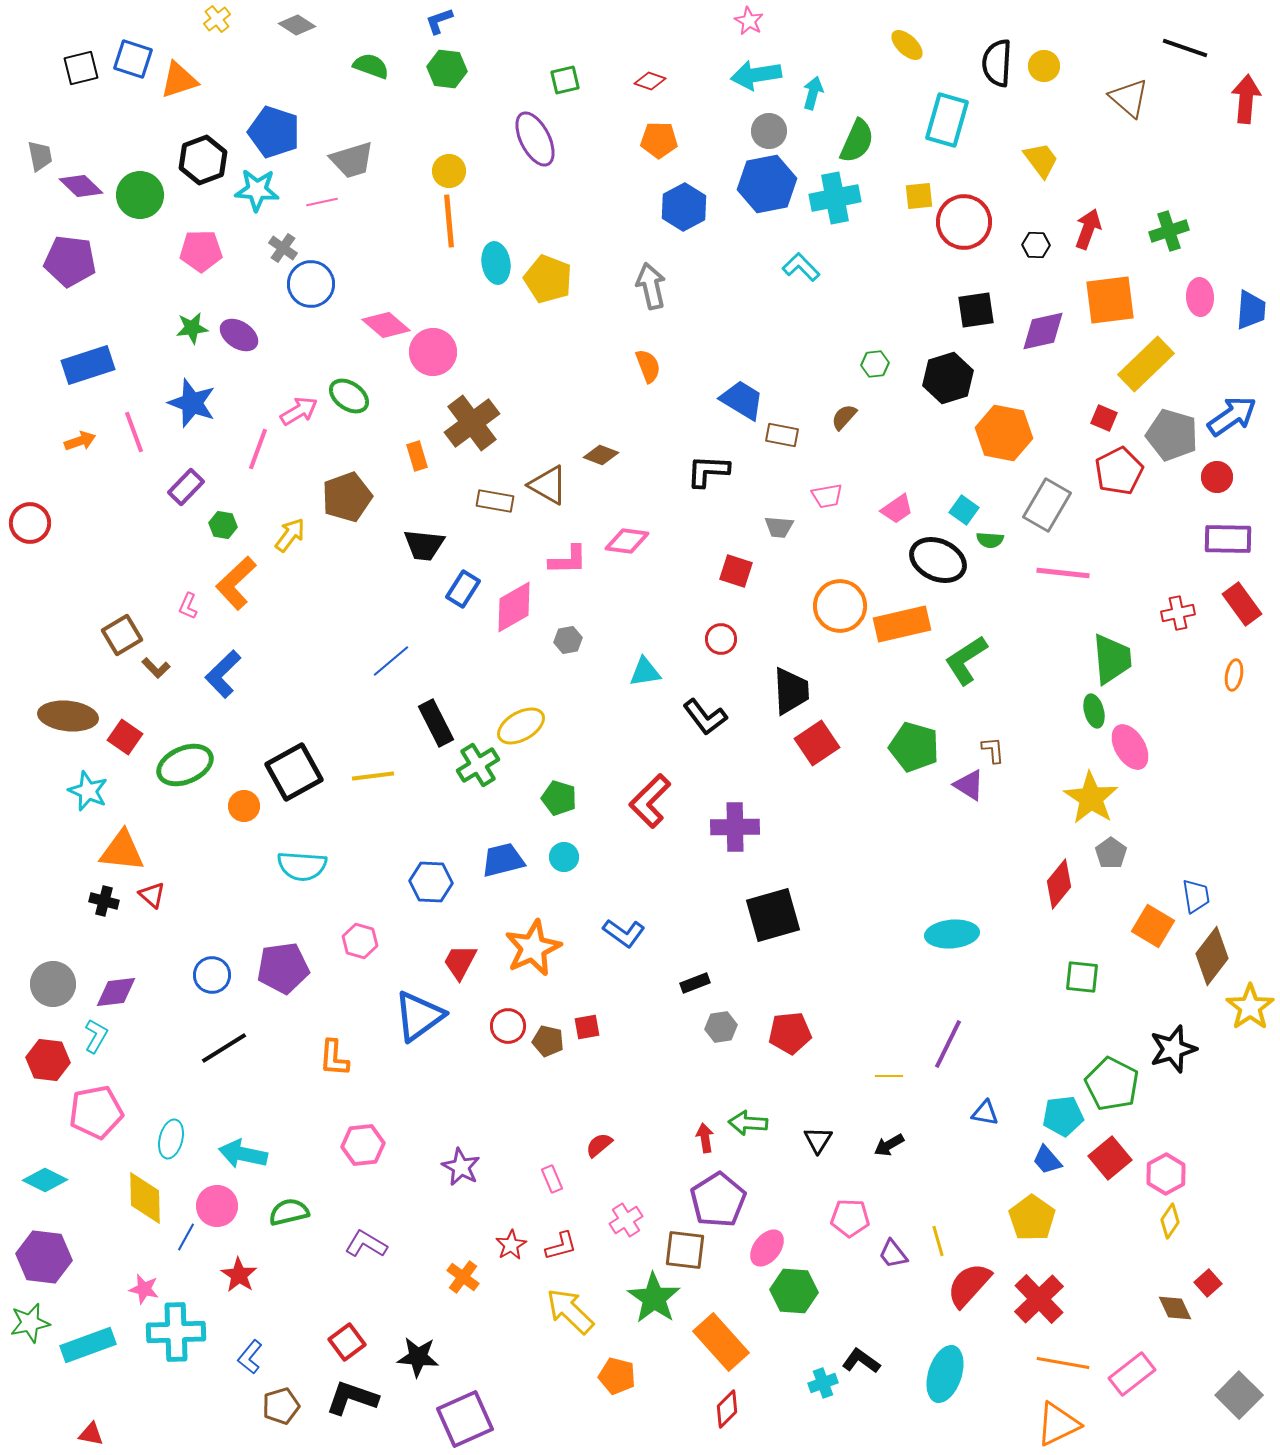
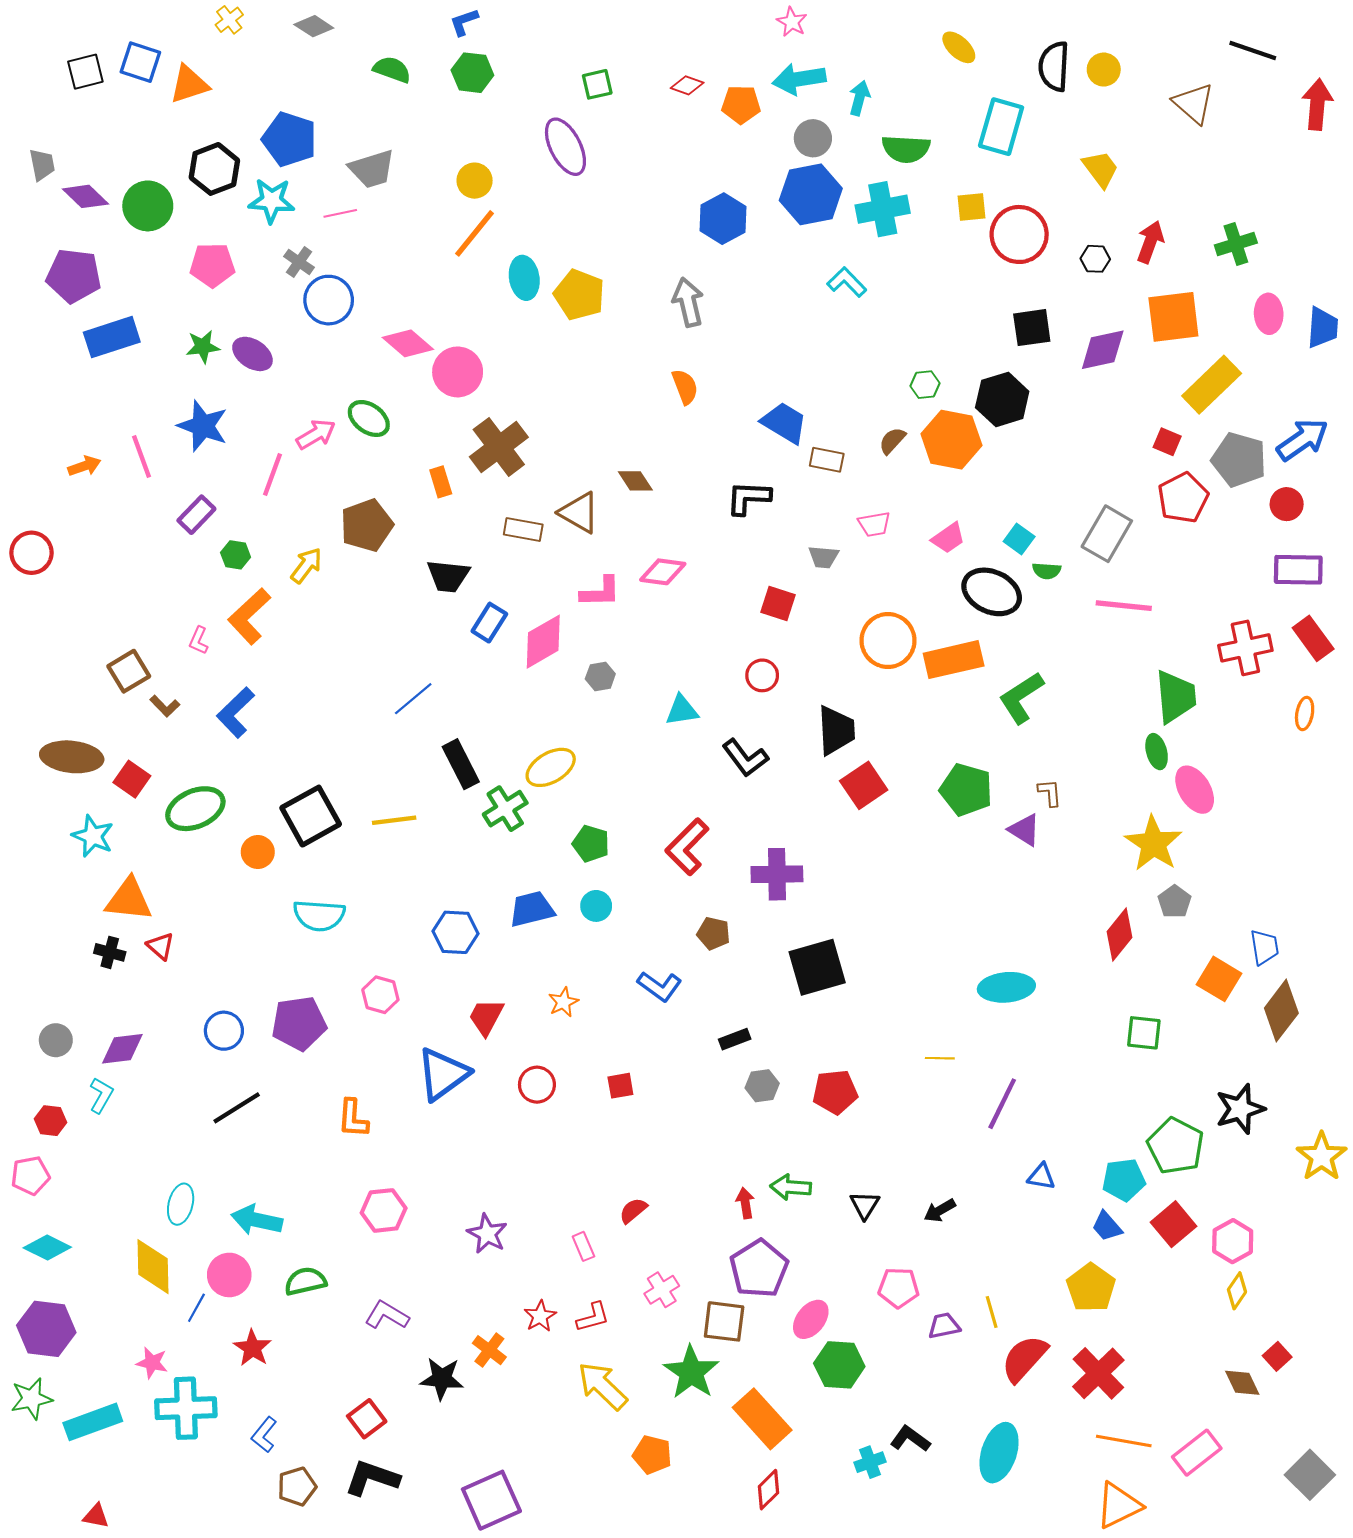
orange pentagon: (659, 140) -> (741, 104), moved
green semicircle: (857, 141) -> (906, 149), turned 69
orange line: (449, 221) -> (475, 233), turned 44
blue rectangle: (88, 365) -> (112, 337), moved
orange hexagon: (1004, 433) -> (951, 440), moved
brown diamond: (601, 455) -> (635, 481), turned 36
red cross: (1178, 613) -> (1245, 648), size x1.5
orange star: (533, 948) -> (563, 1002), size x0.5
gray circle: (53, 984) -> (56, 1040), size x0.7
yellow star: (1250, 1007) -> (1322, 1157), moved
brown pentagon: (548, 1041) -> (714, 933), moved
red hexagon: (48, 1060) -> (51, 1121), size x0.7
yellow line: (889, 1076) -> (940, 1058), moved
pink pentagon: (96, 1112) -> (30, 1176), moved, size x0.7
purple trapezoid: (893, 1254) -> (944, 1326), turned 116
black star: (418, 1357) -> (442, 1379), moved

